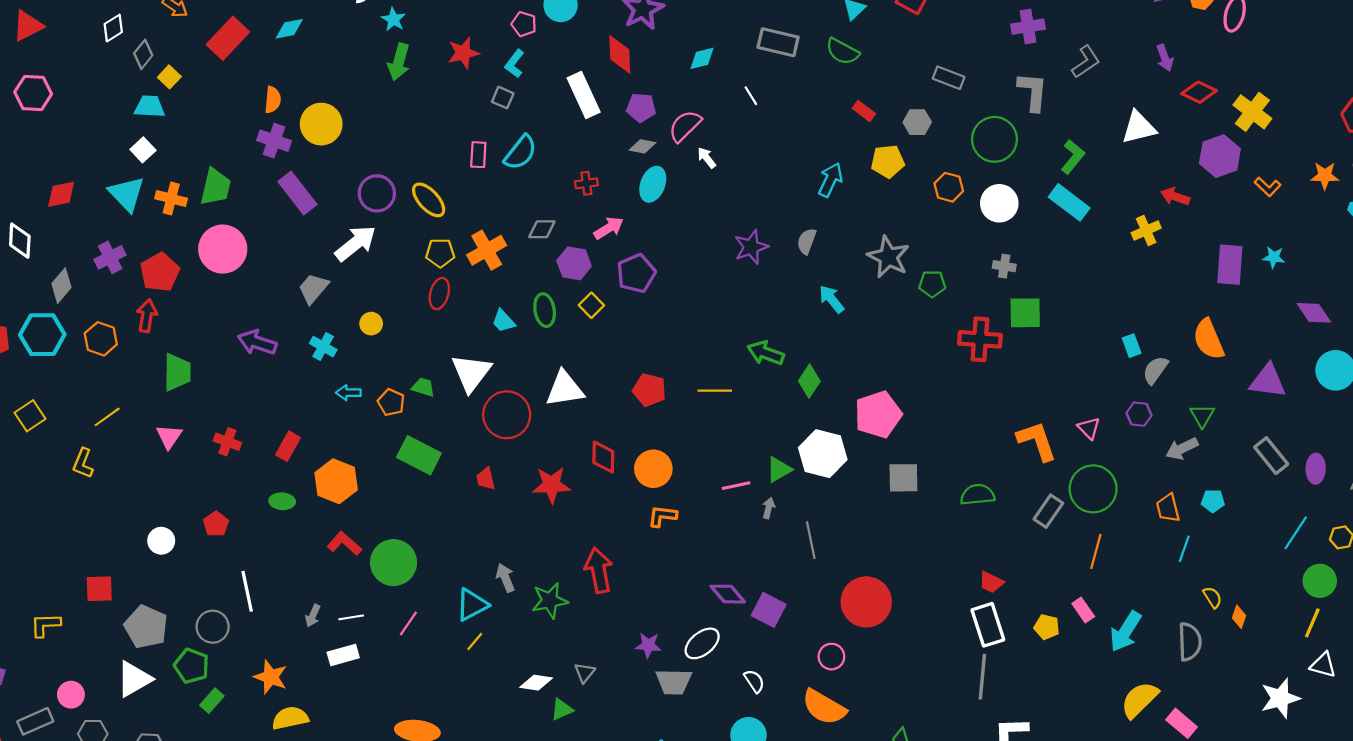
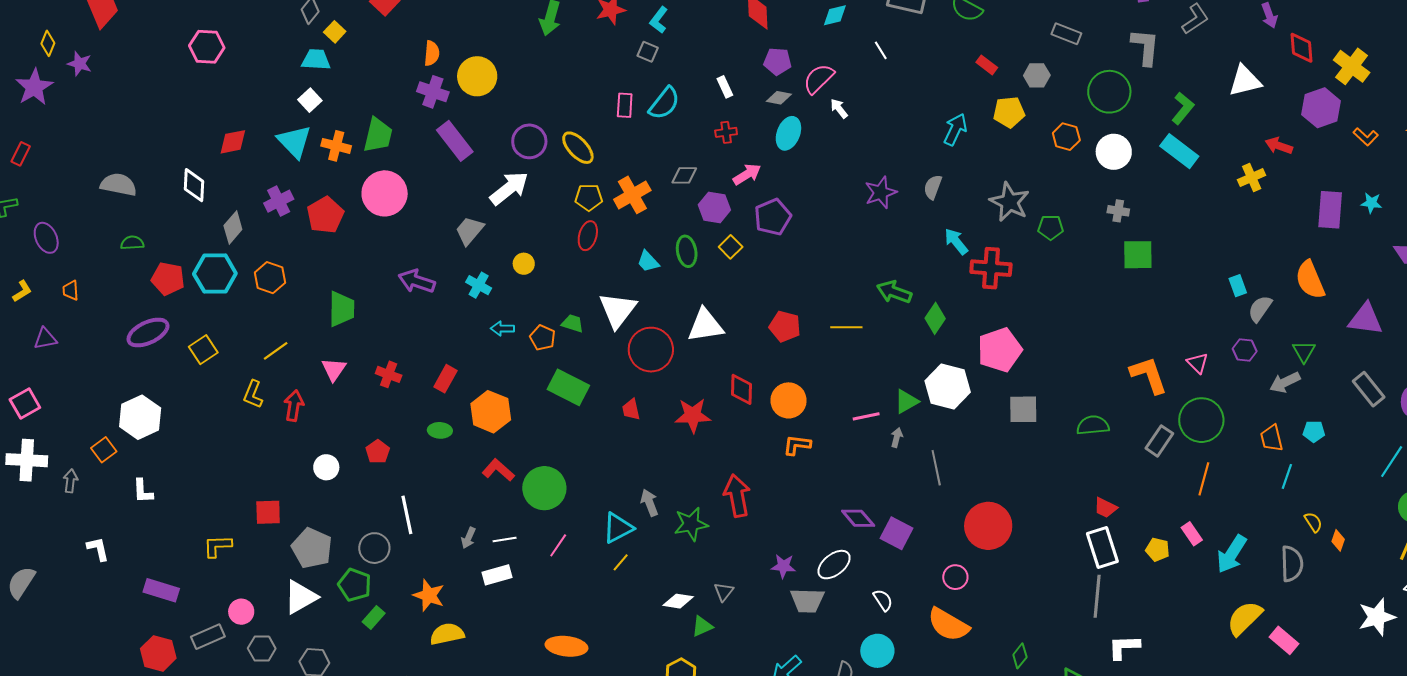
red diamond: (1199, 92) -> (1301, 48), turned 60
white rectangle: (584, 95) -> (725, 87), moved, size x0.5
red arrow: (147, 316) -> (294, 406), moved
red cross: (980, 339) -> (991, 268), moved

